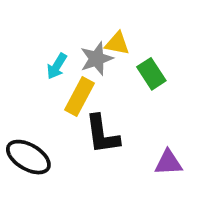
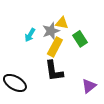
yellow rectangle: (79, 96) -> (55, 47), moved
purple triangle: (168, 163) -> (89, 86), turned -35

